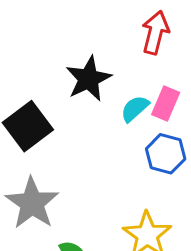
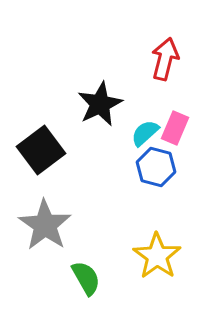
blue hexagon: (166, 154) -> (156, 167), moved

